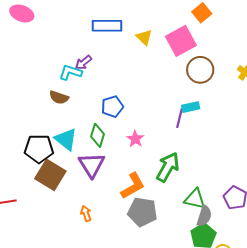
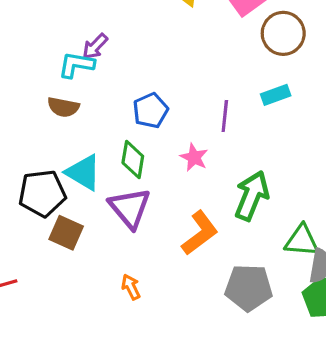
purple line: (180, 118) -> (225, 116), moved
brown square: (50, 175) -> (66, 233), size x0.7
gray pentagon: (142, 212) -> (249, 288), moved

